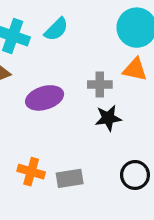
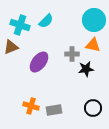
purple ellipse: (45, 98) -> (39, 62), turned -35
black star: (108, 118) -> (86, 69), moved

